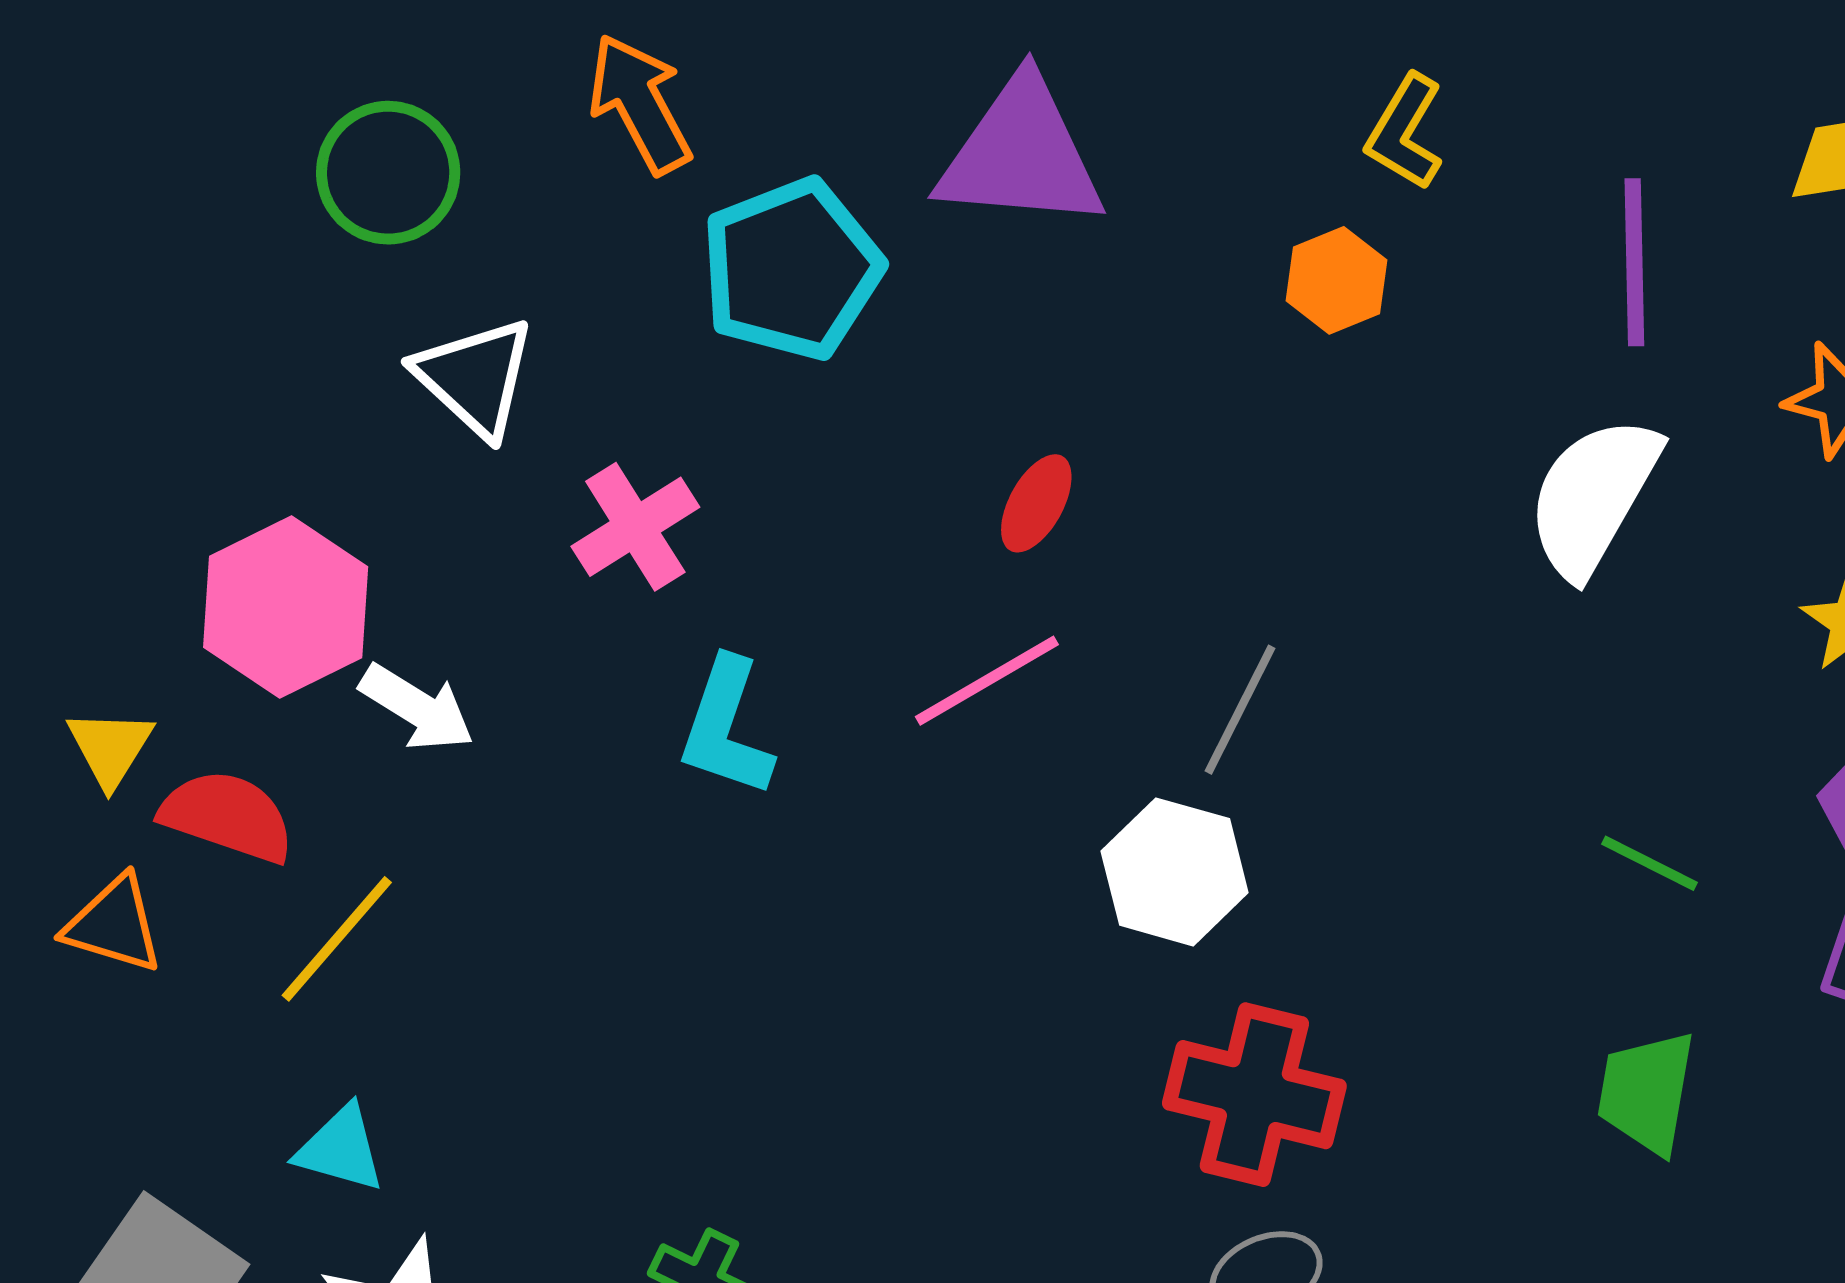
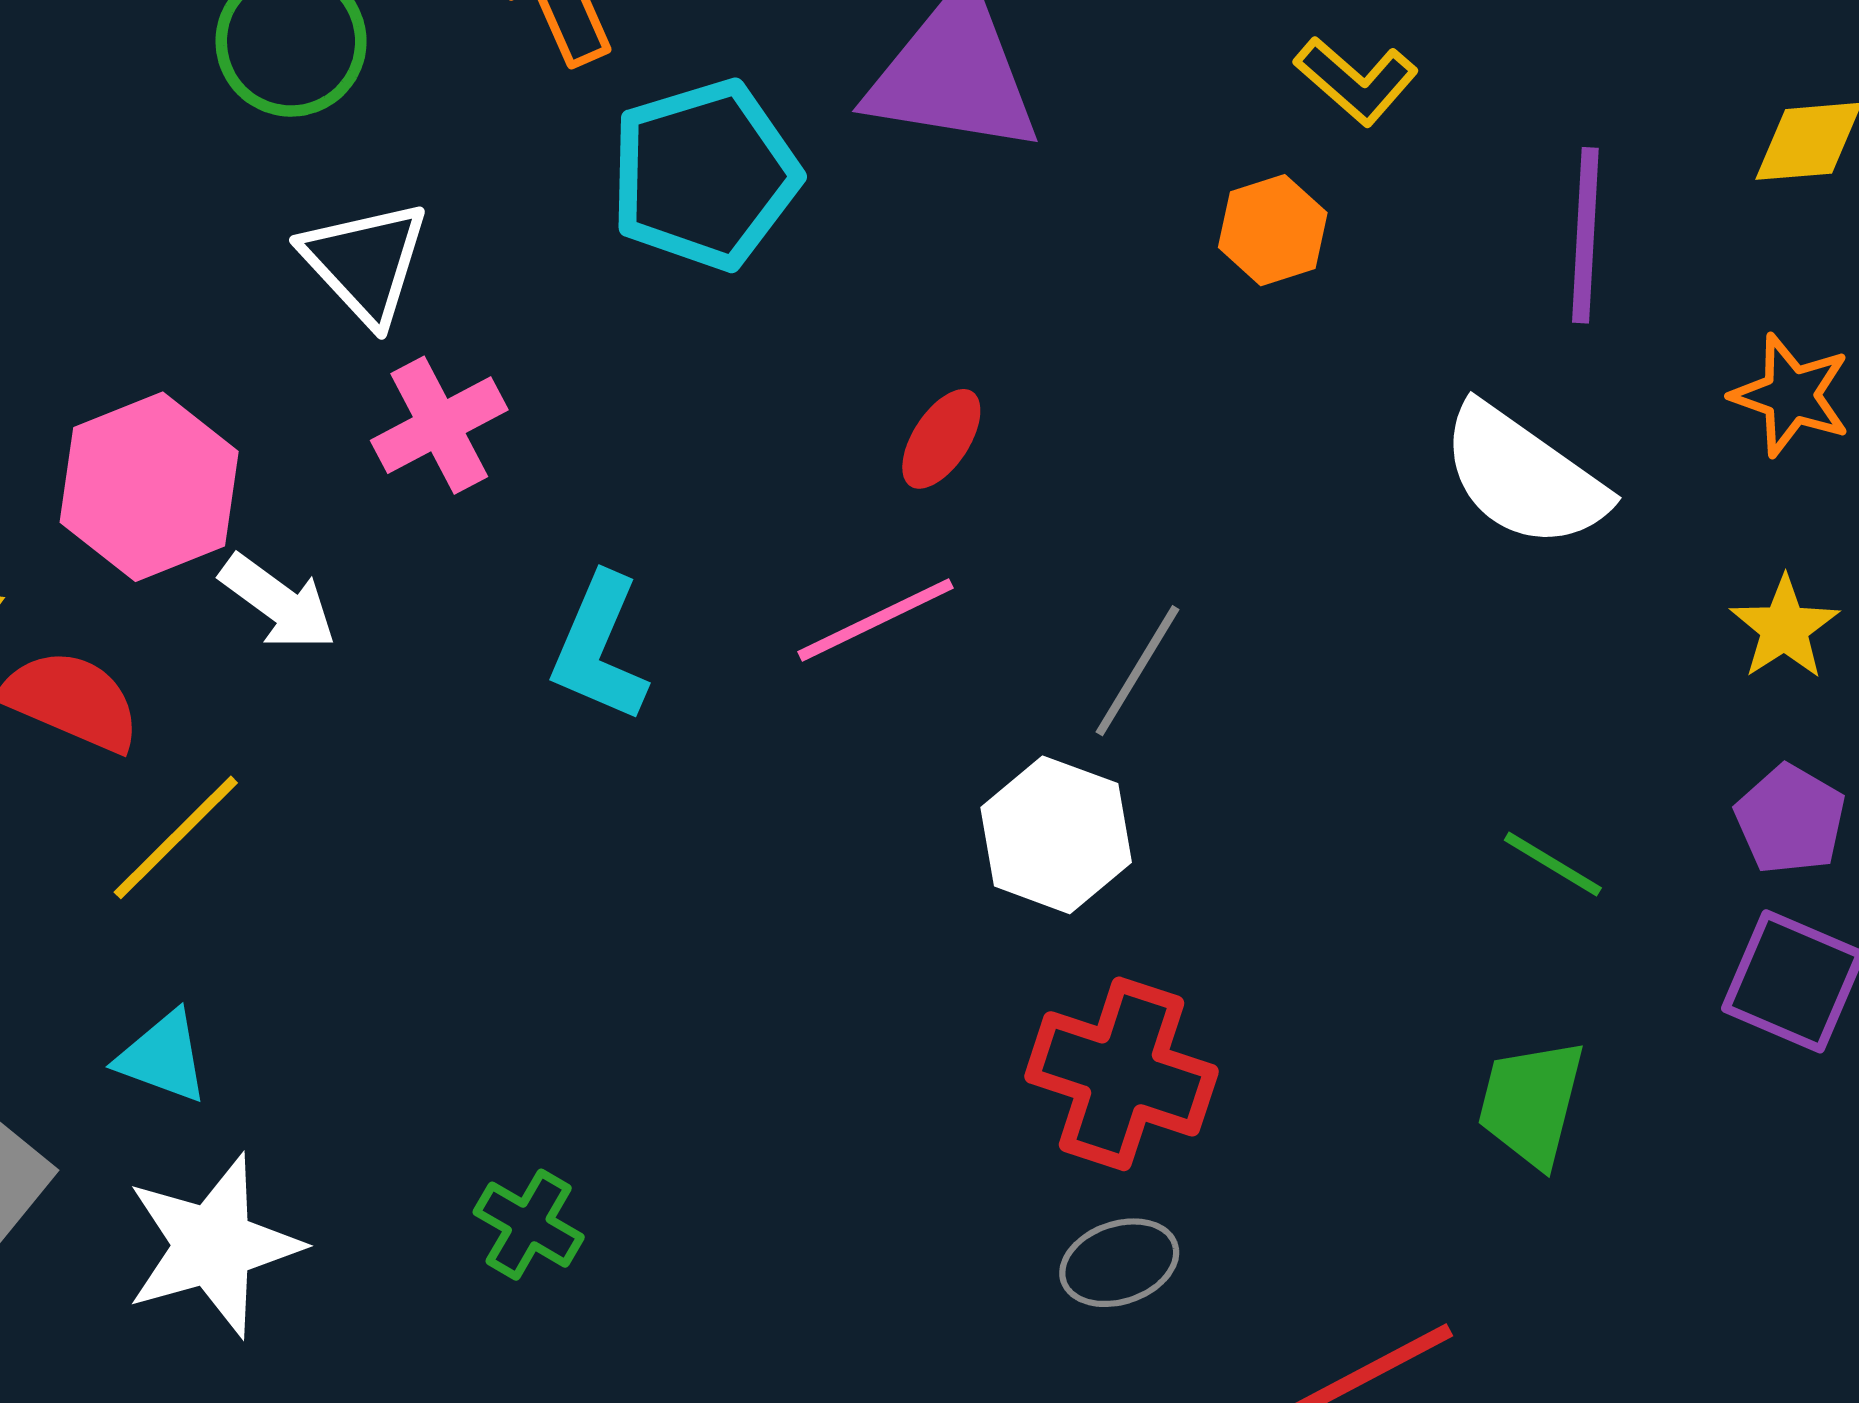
yellow L-shape: (1405, 132) -> (1356, 81), turned -84
white semicircle: (1593, 496) -> (1524, 476), turned -89
pink cross: (635, 527) -> (439, 425), moved

